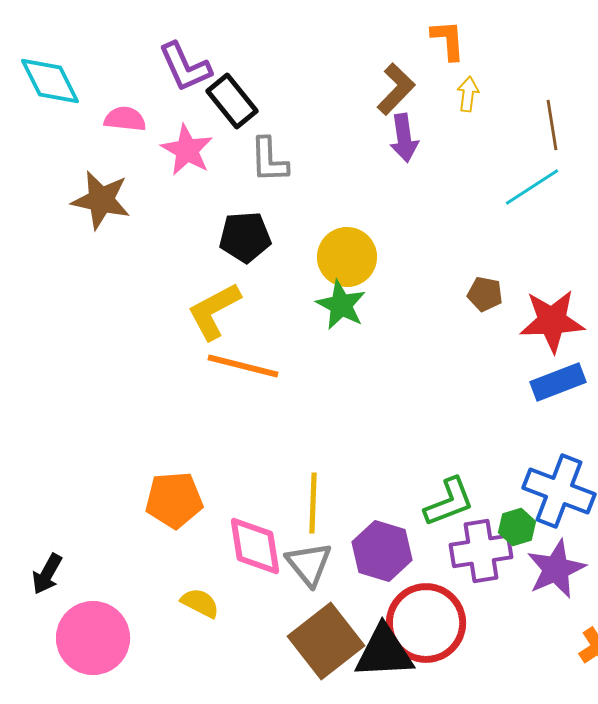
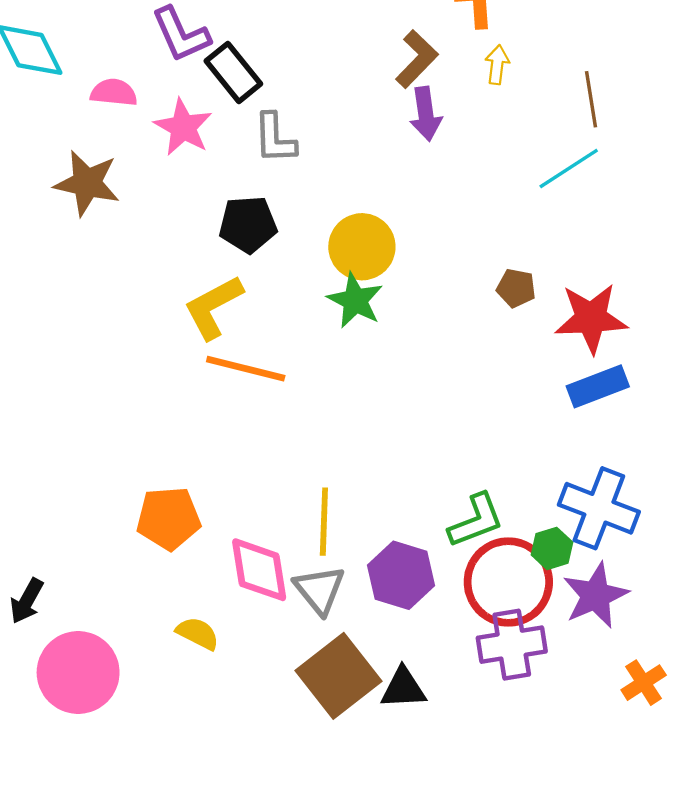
purple cross: (481, 551) -> (512, 645), moved
red circle: (426, 623) -> (508, 582), moved
black triangle: (384, 652) -> (403, 688), size x0.7

